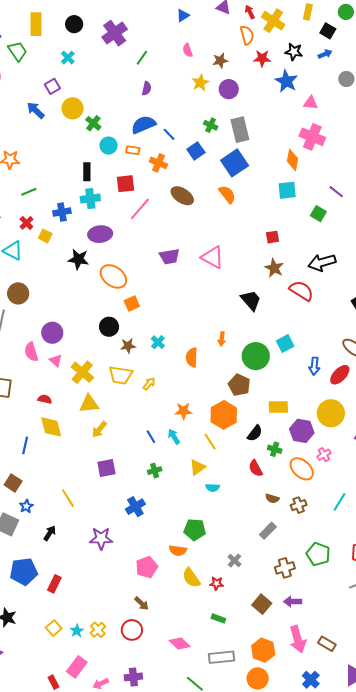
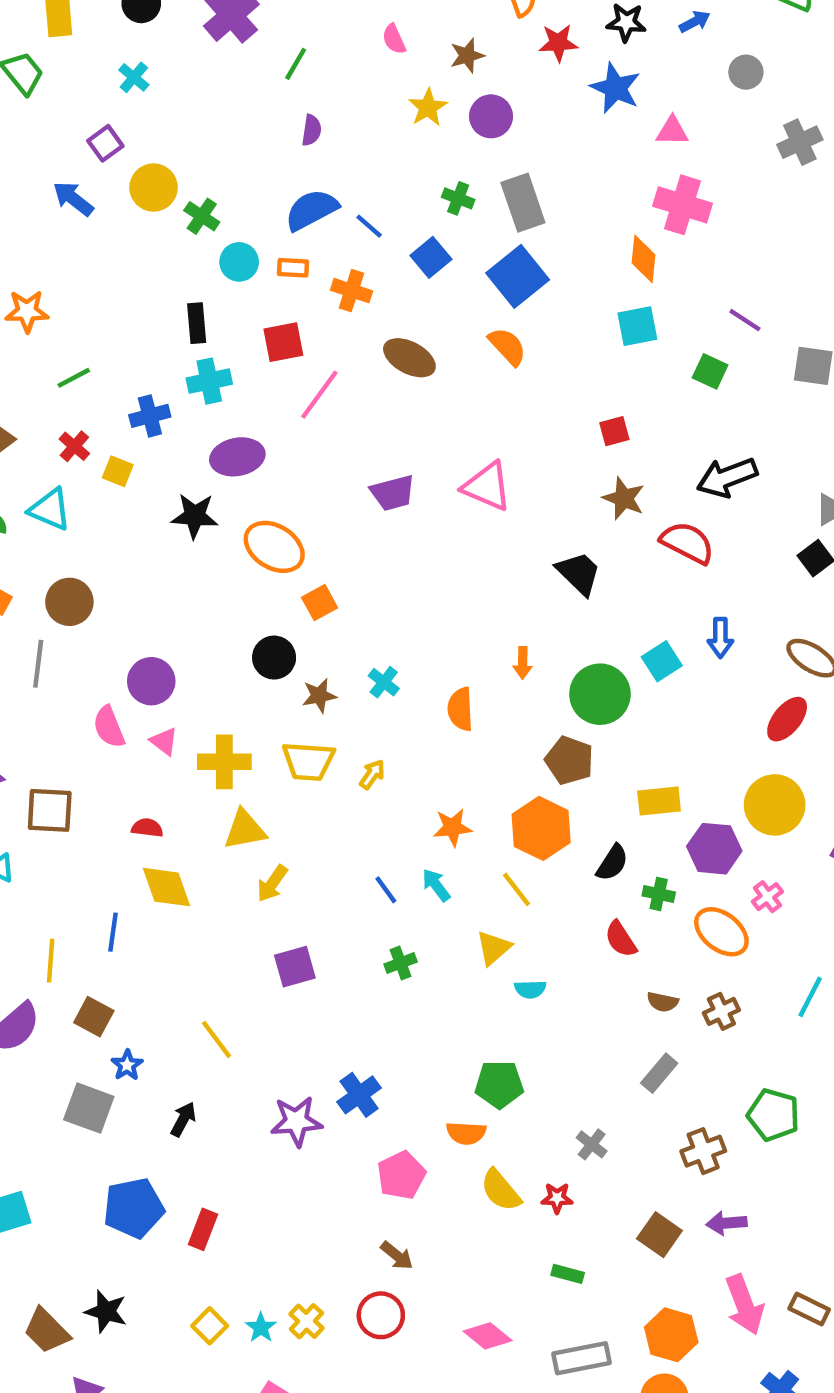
blue arrow: (314, 366) -> (720, 638), moved
yellow cross: (82, 372) -> (224, 762), turned -35
blue cross: (135, 507) -> (359, 1095), moved

